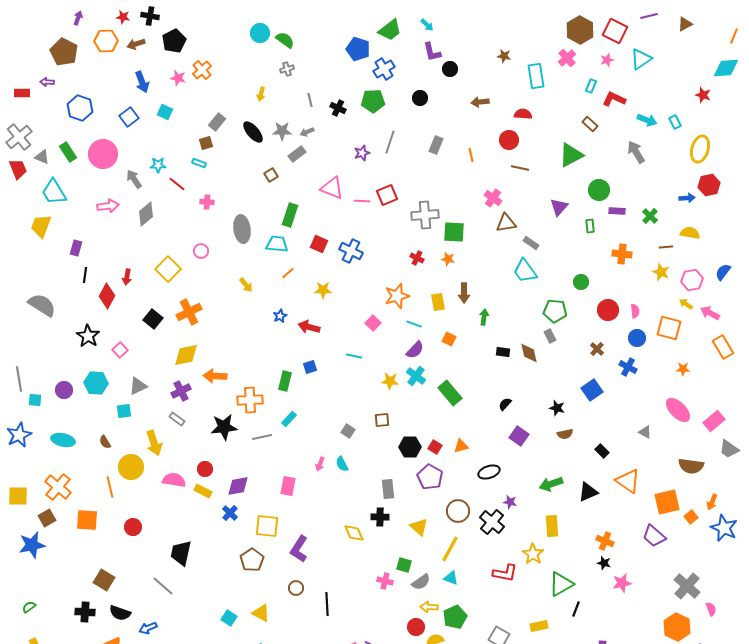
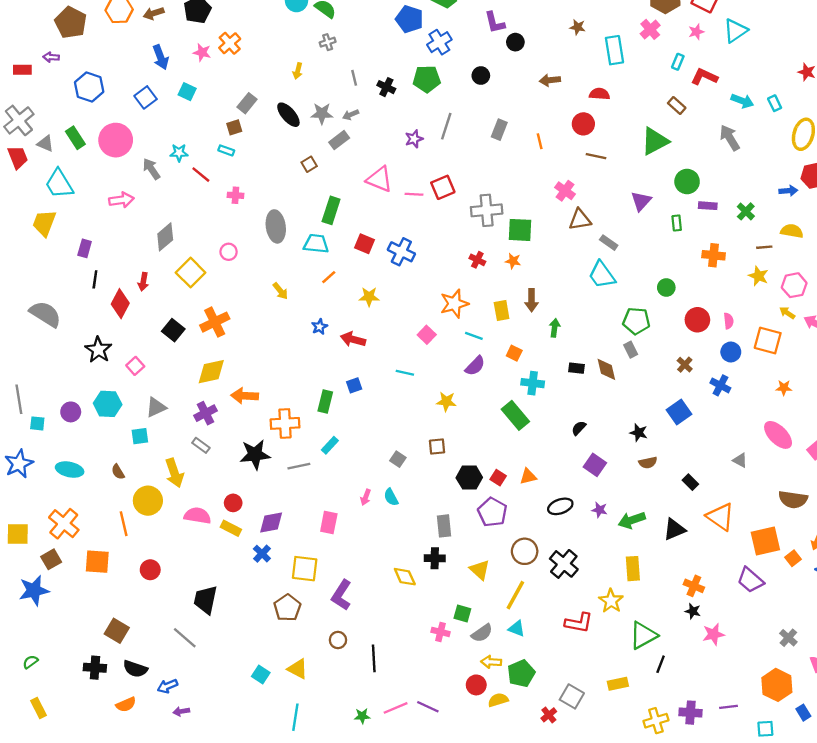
gray diamond: (146, 214) -> (165, 237), moved
cyan cross: (416, 376) -> (533, 383), moved, turned -30
purple star: (510, 502) -> (599, 510), moved
gray cross: (687, 586) -> (788, 638), size x0.6

